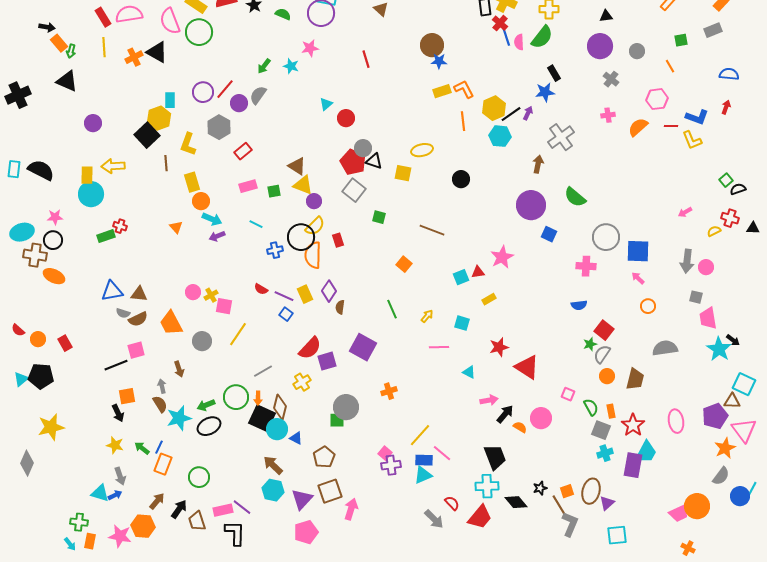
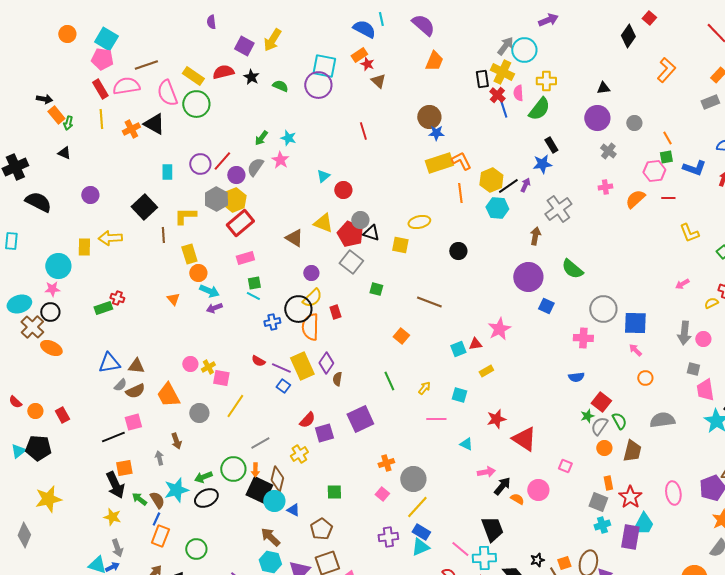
green square: (681, 40) -> (666, 157), moved
pink semicircle: (519, 42) -> (518, 93), moved
pink star: (310, 48) -> (280, 160), moved, turned -30
black triangle: (67, 81) -> (64, 153), size x0.6
yellow rectangle: (442, 91) -> (439, 163), size x1.5
blue L-shape: (697, 117) -> (694, 168), moved
yellow hexagon: (159, 118) -> (234, 200), moved
yellow L-shape: (692, 140) -> (689, 233), moved
yellow L-shape: (188, 144) -> (185, 216), turned 70
red rectangle: (243, 151) -> (240, 223), size x1.5
black semicircle: (41, 170) -> (38, 202), moved
yellow triangle: (303, 185) -> (323, 223), moved
green square: (274, 191) -> (254, 283), moved
cyan circle: (91, 194) -> (58, 266), moved
brown cross: (35, 255) -> (32, 327), turned 35
yellow rectangle: (305, 294) -> (302, 366), size x1.5
gray semicircle: (123, 313) -> (120, 385), turned -64
purple square: (363, 347) -> (360, 419), turned 36
red semicircle: (310, 348) -> (307, 420), size x0.7
brown semicircle: (160, 404) -> (157, 500), moved
gray circle: (346, 407) -> (413, 479), moved
green semicircle: (591, 407) -> (619, 421), moved
black arrow: (118, 413) -> (115, 485), size x1.5
green arrow: (142, 448) -> (139, 499), moved
pink square: (385, 453) -> (382, 494), moved
pink line: (442, 453) -> (460, 549), moved
blue rectangle: (424, 460) -> (421, 532), turned 30

